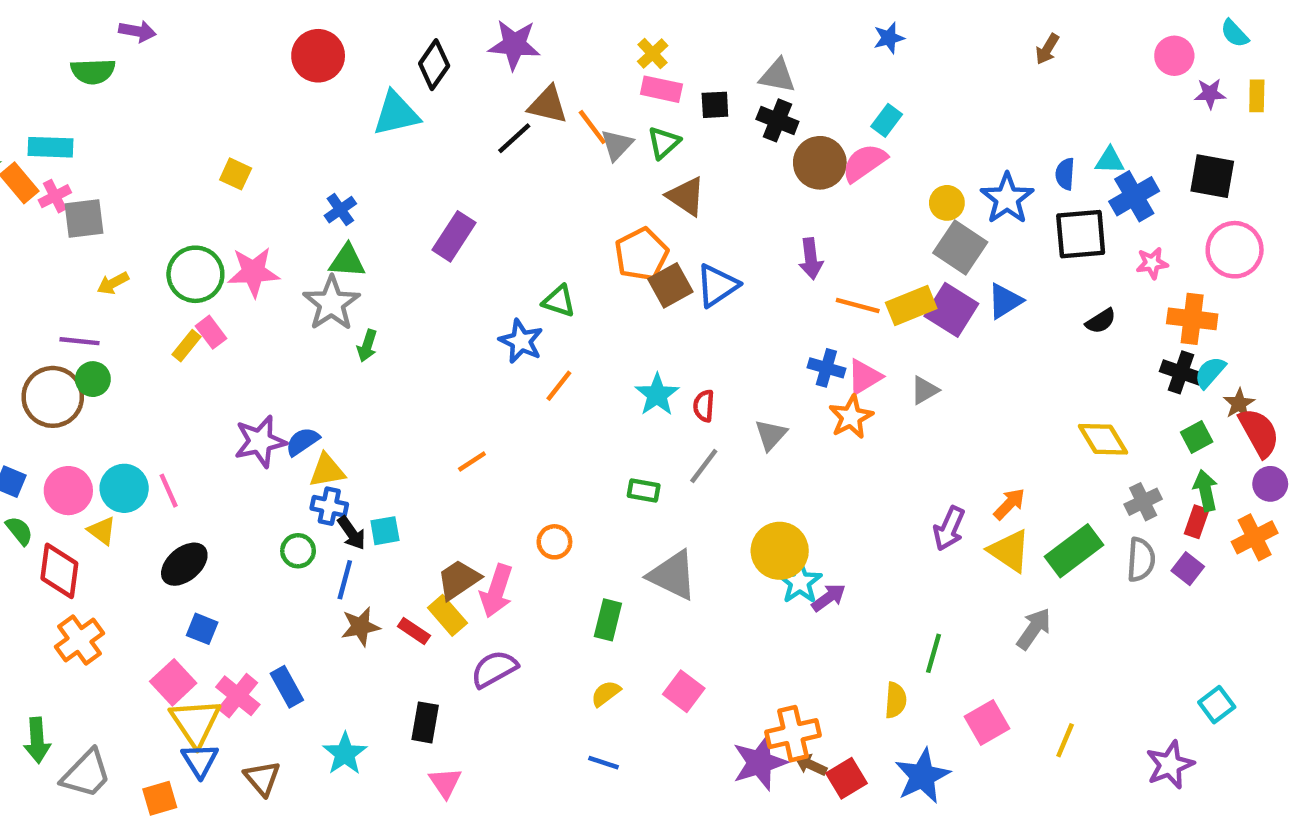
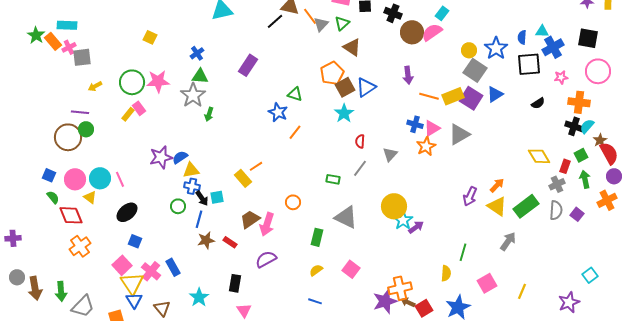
gray triangle: (925, 390) -> (459, 134), size x1.6
cyan star: (657, 395) -> (344, 113), moved
red rectangle: (1197, 522) -> (565, 166), moved
red diamond: (59, 571) -> (71, 215), turned -30
yellow rectangle: (447, 615) -> (243, 178), moved

